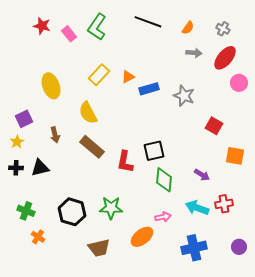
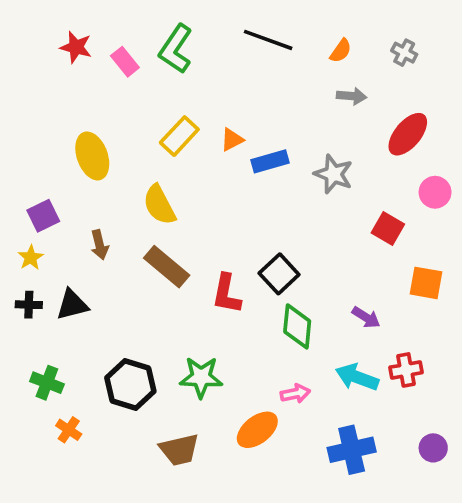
red ellipse: (225, 58) -> (408, 134), moved
pink circle: (239, 83) -> (435, 192), moved
black square: (154, 151) -> (279, 274), turned -30

